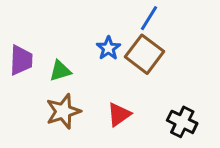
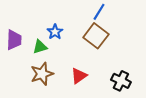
blue star: (108, 48) -> (55, 32), moved

